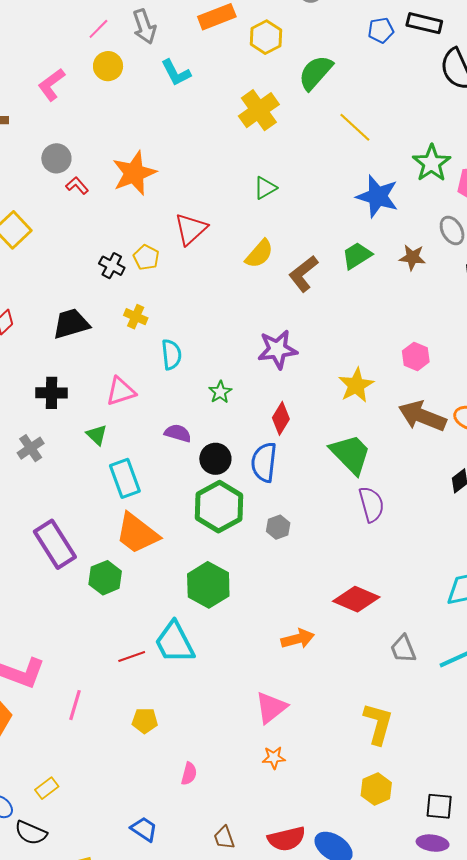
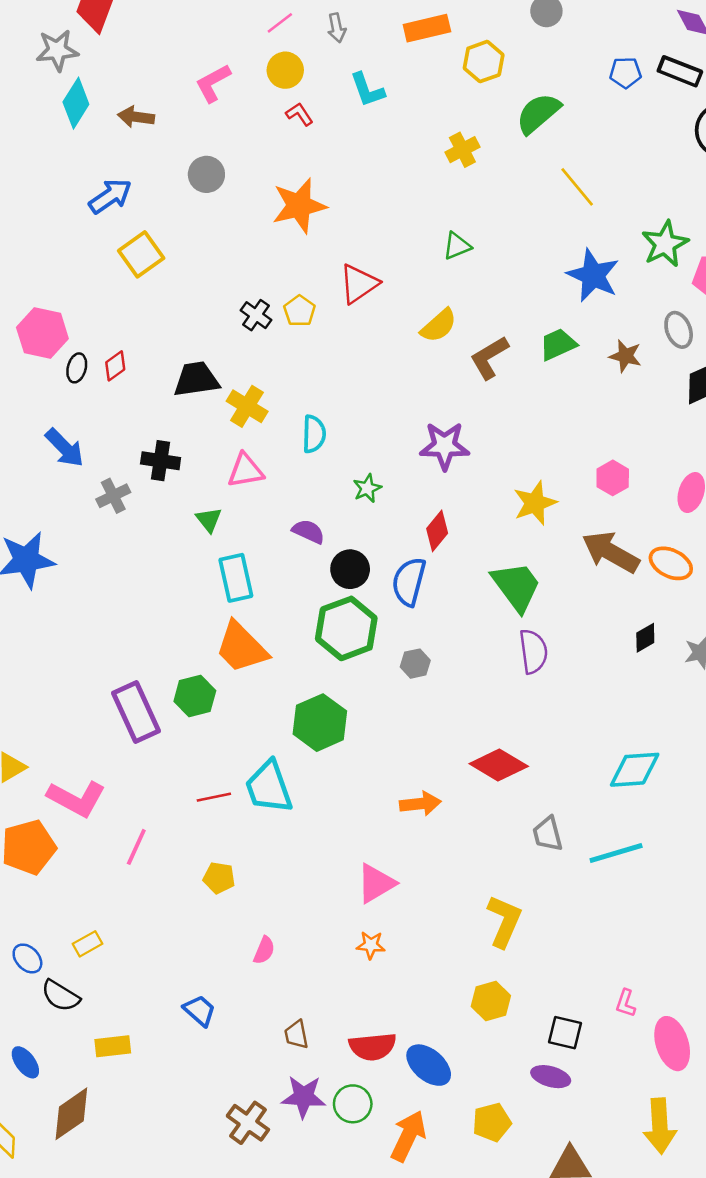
gray arrow: (144, 27) -> (337, 28), size x0.7
yellow cross: (259, 110) -> (462, 150), size x0.7
red L-shape: (77, 186) -> (299, 114), moved
yellow cross: (136, 317) -> (247, 406), moved, size x1.4
gray cross: (31, 448) -> (113, 496), moved
purple rectangle: (55, 544) -> (136, 712), moved

